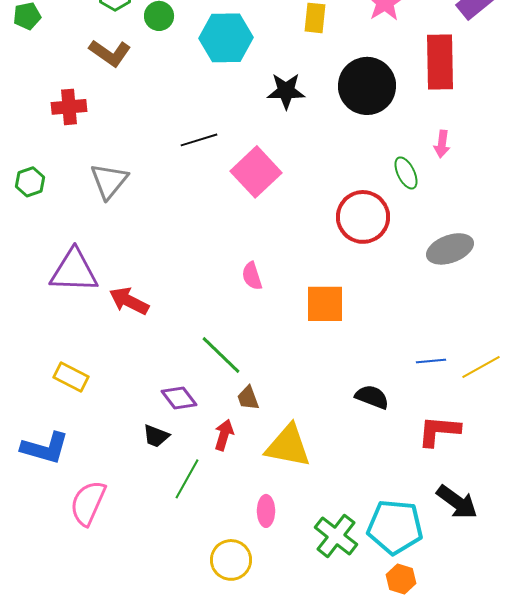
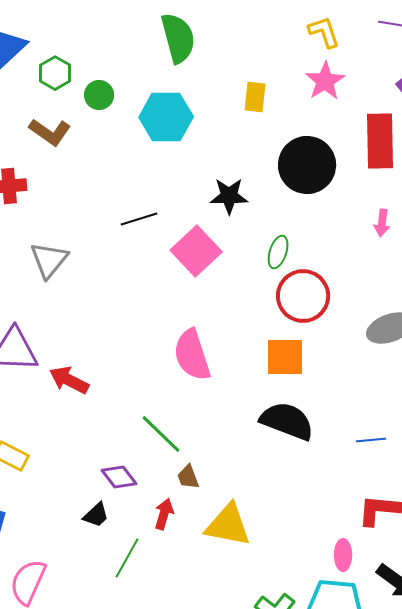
black star: (286, 91) -> (229, 196), moved
green ellipse: (406, 173) -> (278, 252), moved, turned 44
pink semicircle: (252, 276) -> (192, 355), size x1.8
orange square: (325, 304) -> (285, 357), moved
black semicircle: (372, 397) -> (287, 421), moved, size x1.6
black trapezoid: (156, 436) -> (96, 515), turned -64
pink ellipse: (266, 511) -> (343, 555), moved

